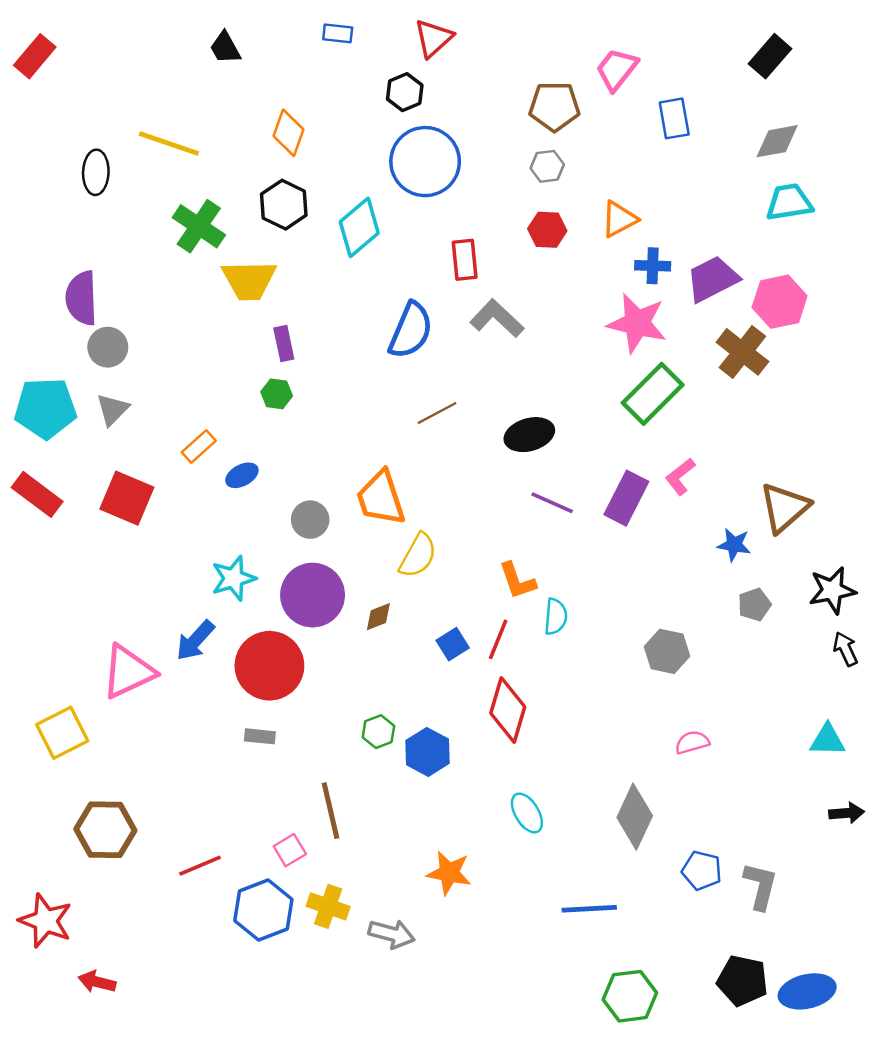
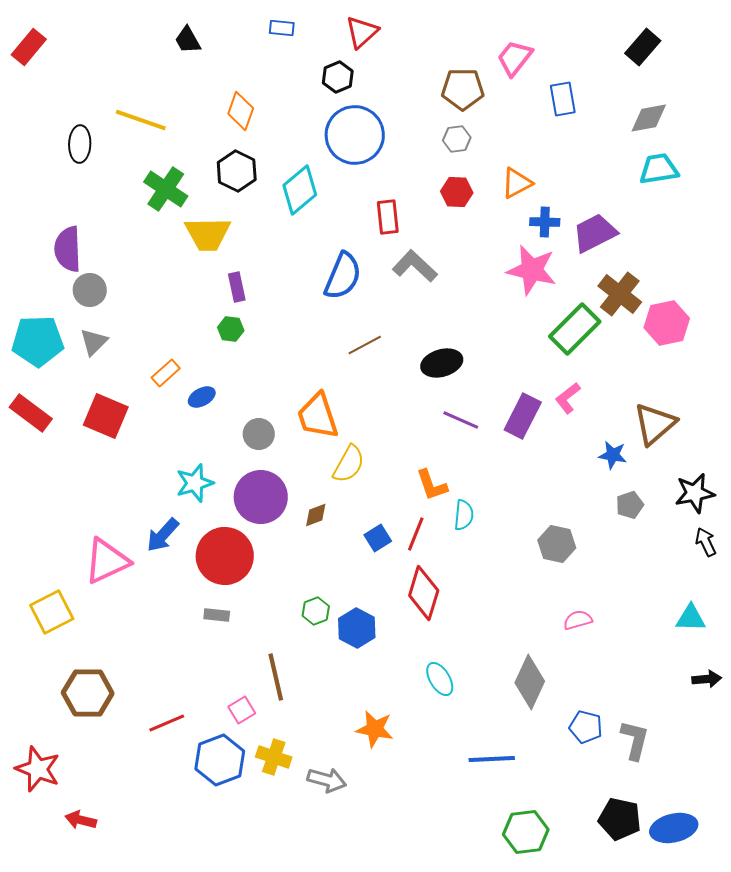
pink hexagon: (780, 302) -> (667, 323), moved
green rectangle: (653, 394) -> (575, 329), moved

